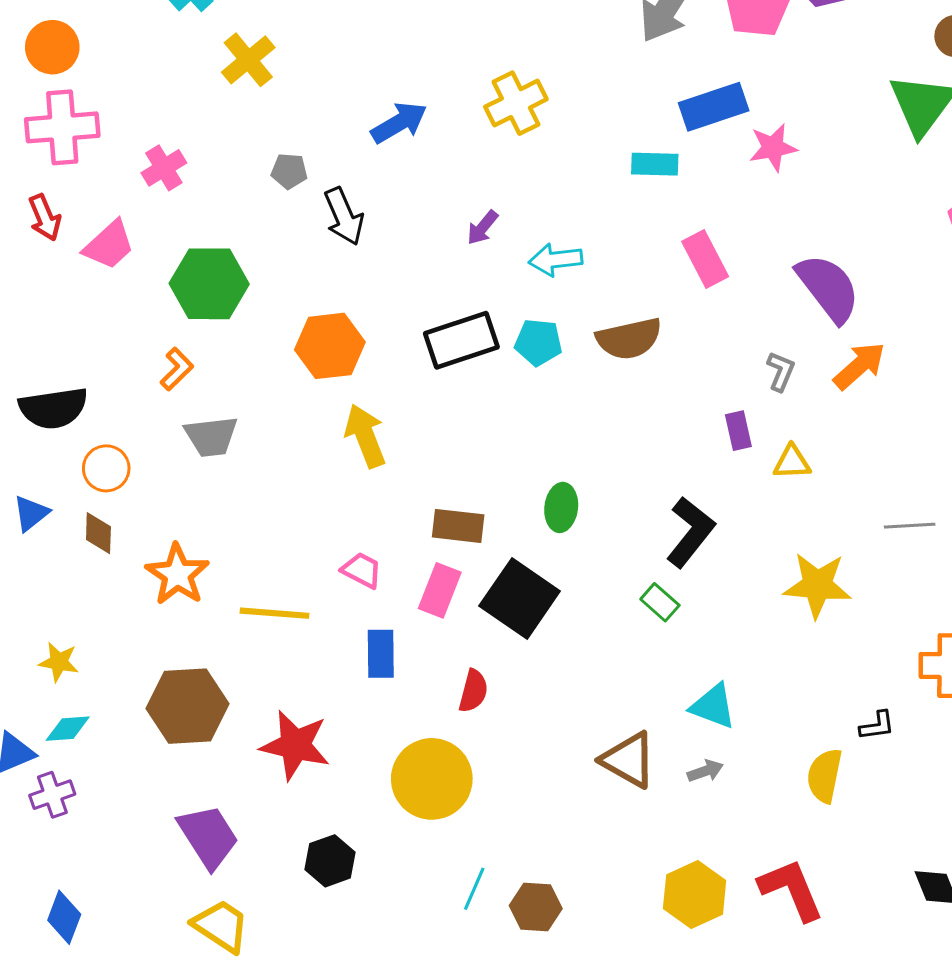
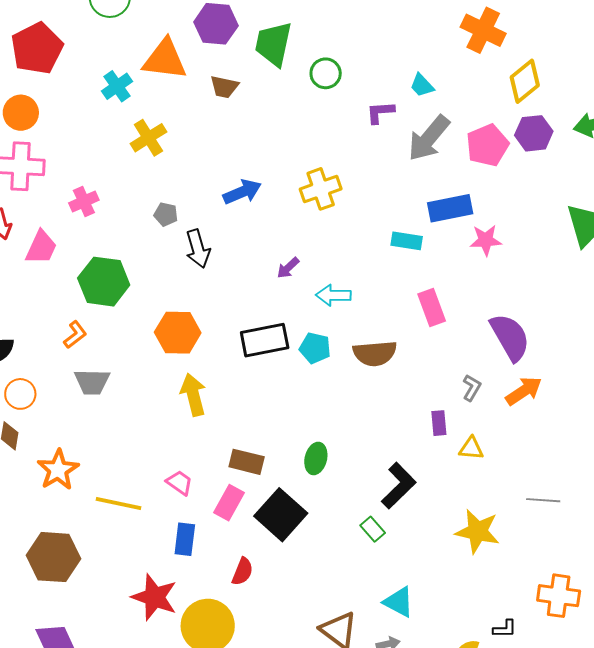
pink trapezoid: (109, 245) -> (41, 247), turned -30
red star: (295, 745) -> (154, 597), moved

